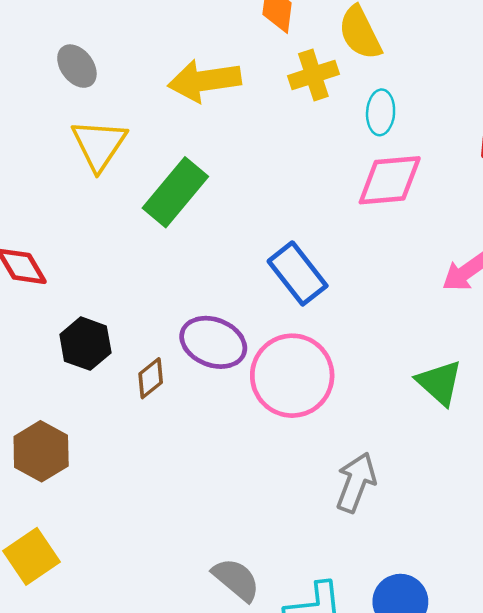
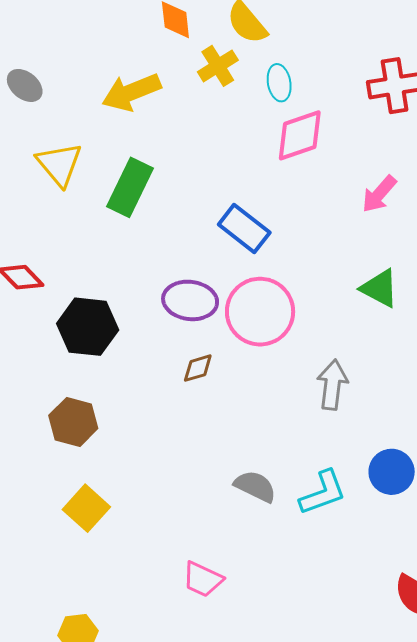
gray ellipse: (77, 66) -> (25, 85), moved
black hexagon: (85, 344) -> (88, 327), size x1.4
brown diamond: (151, 378) -> (198, 368), moved, turned 36

